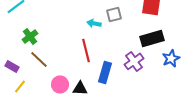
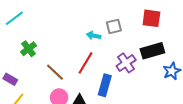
red line: (86, 50) -> (85, 63), turned 45
brown line: (39, 59) -> (55, 72), moved
purple cross: (134, 61) -> (126, 63), moved

